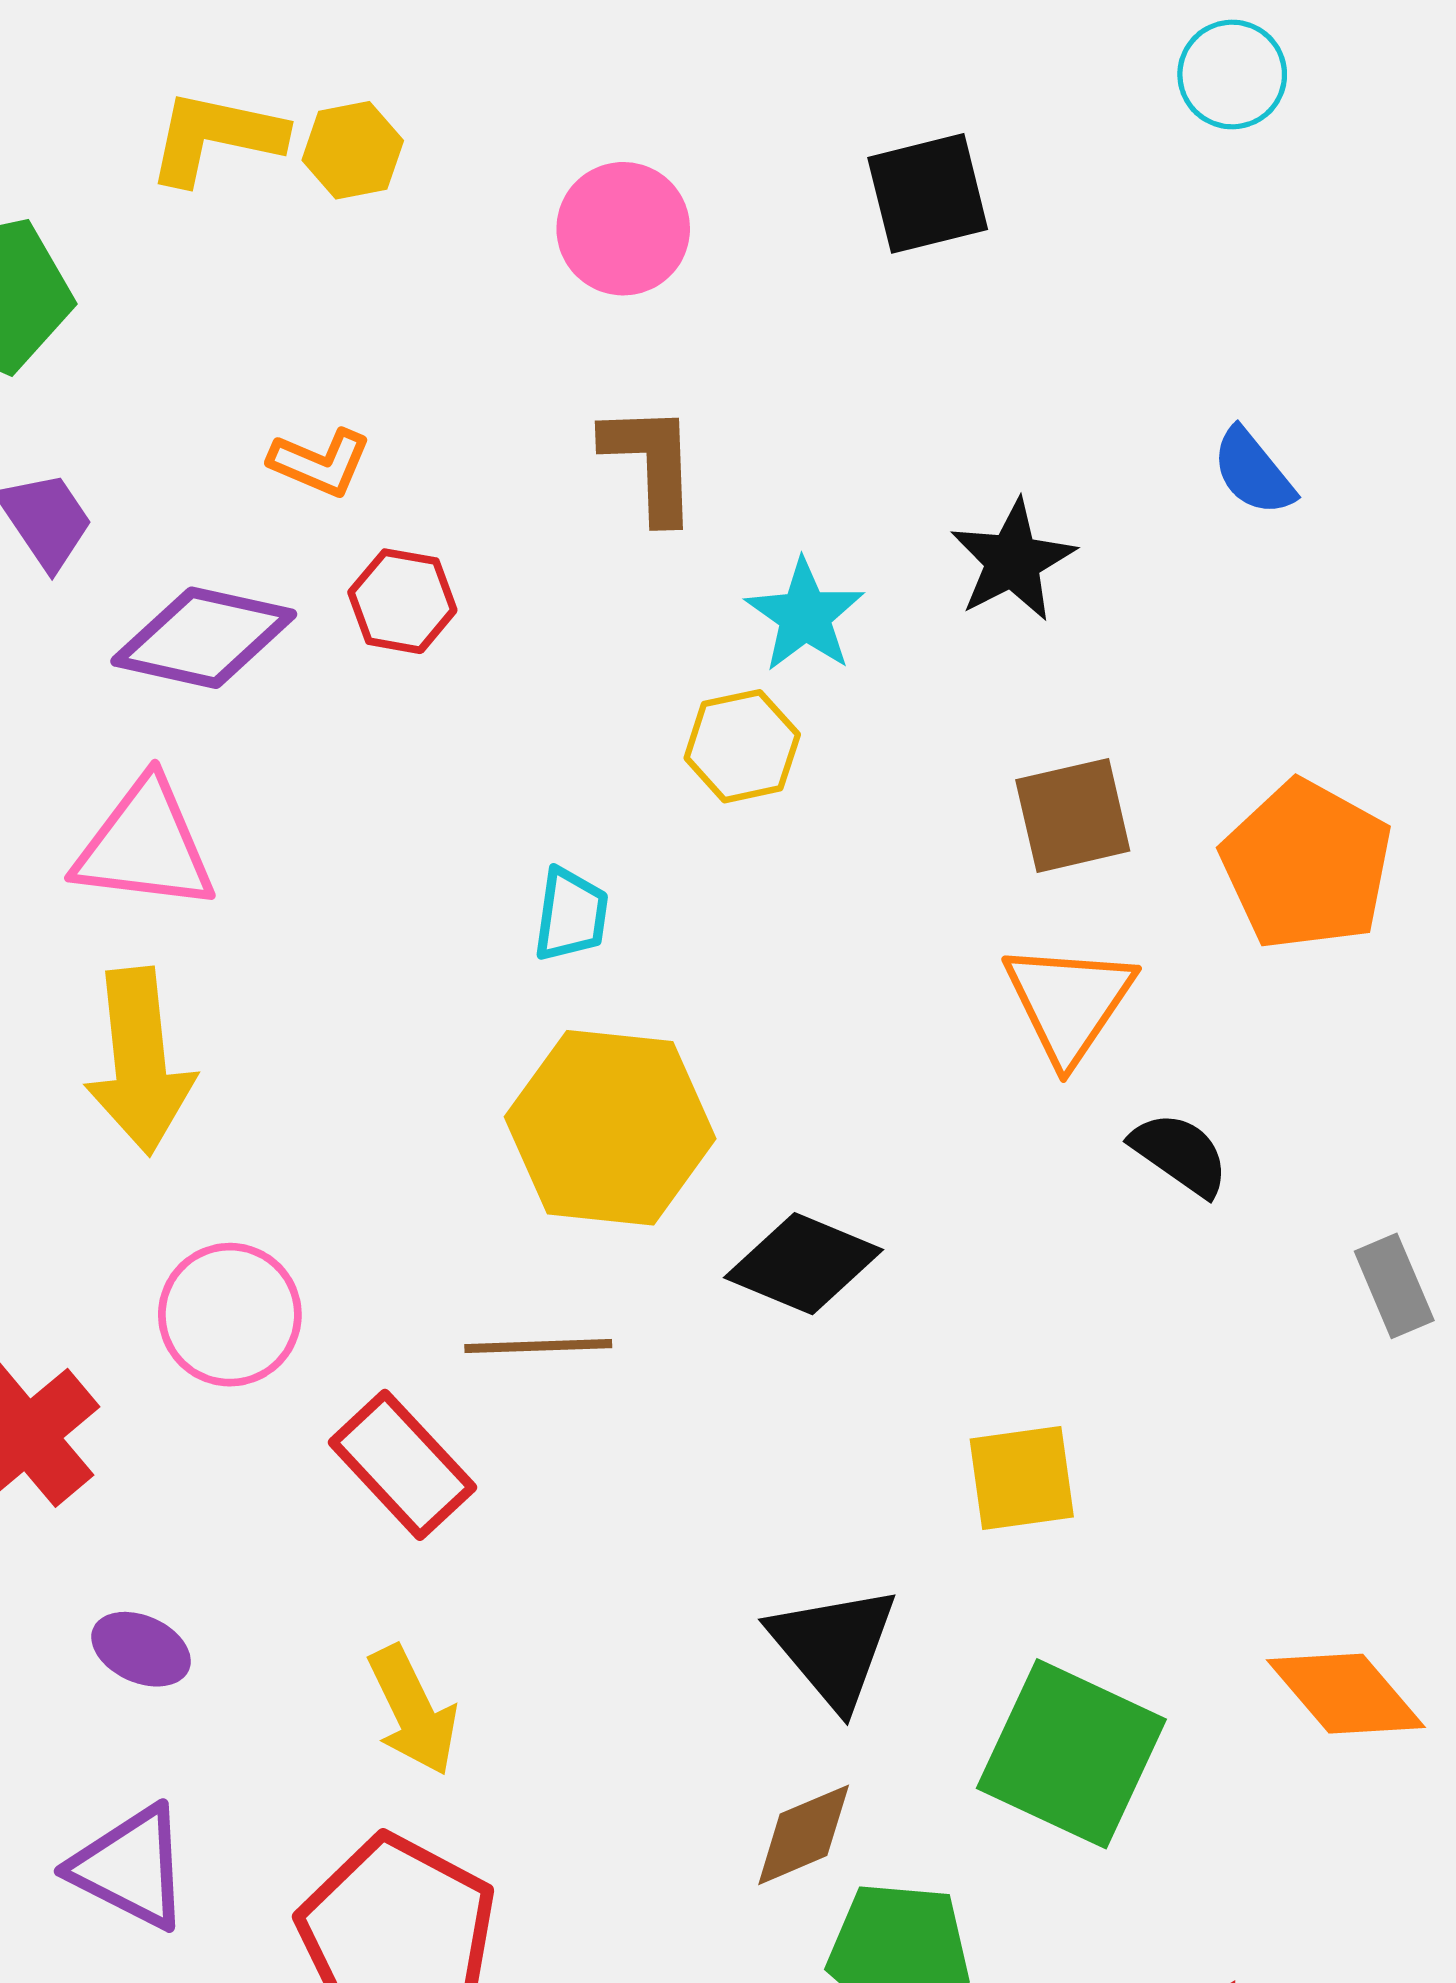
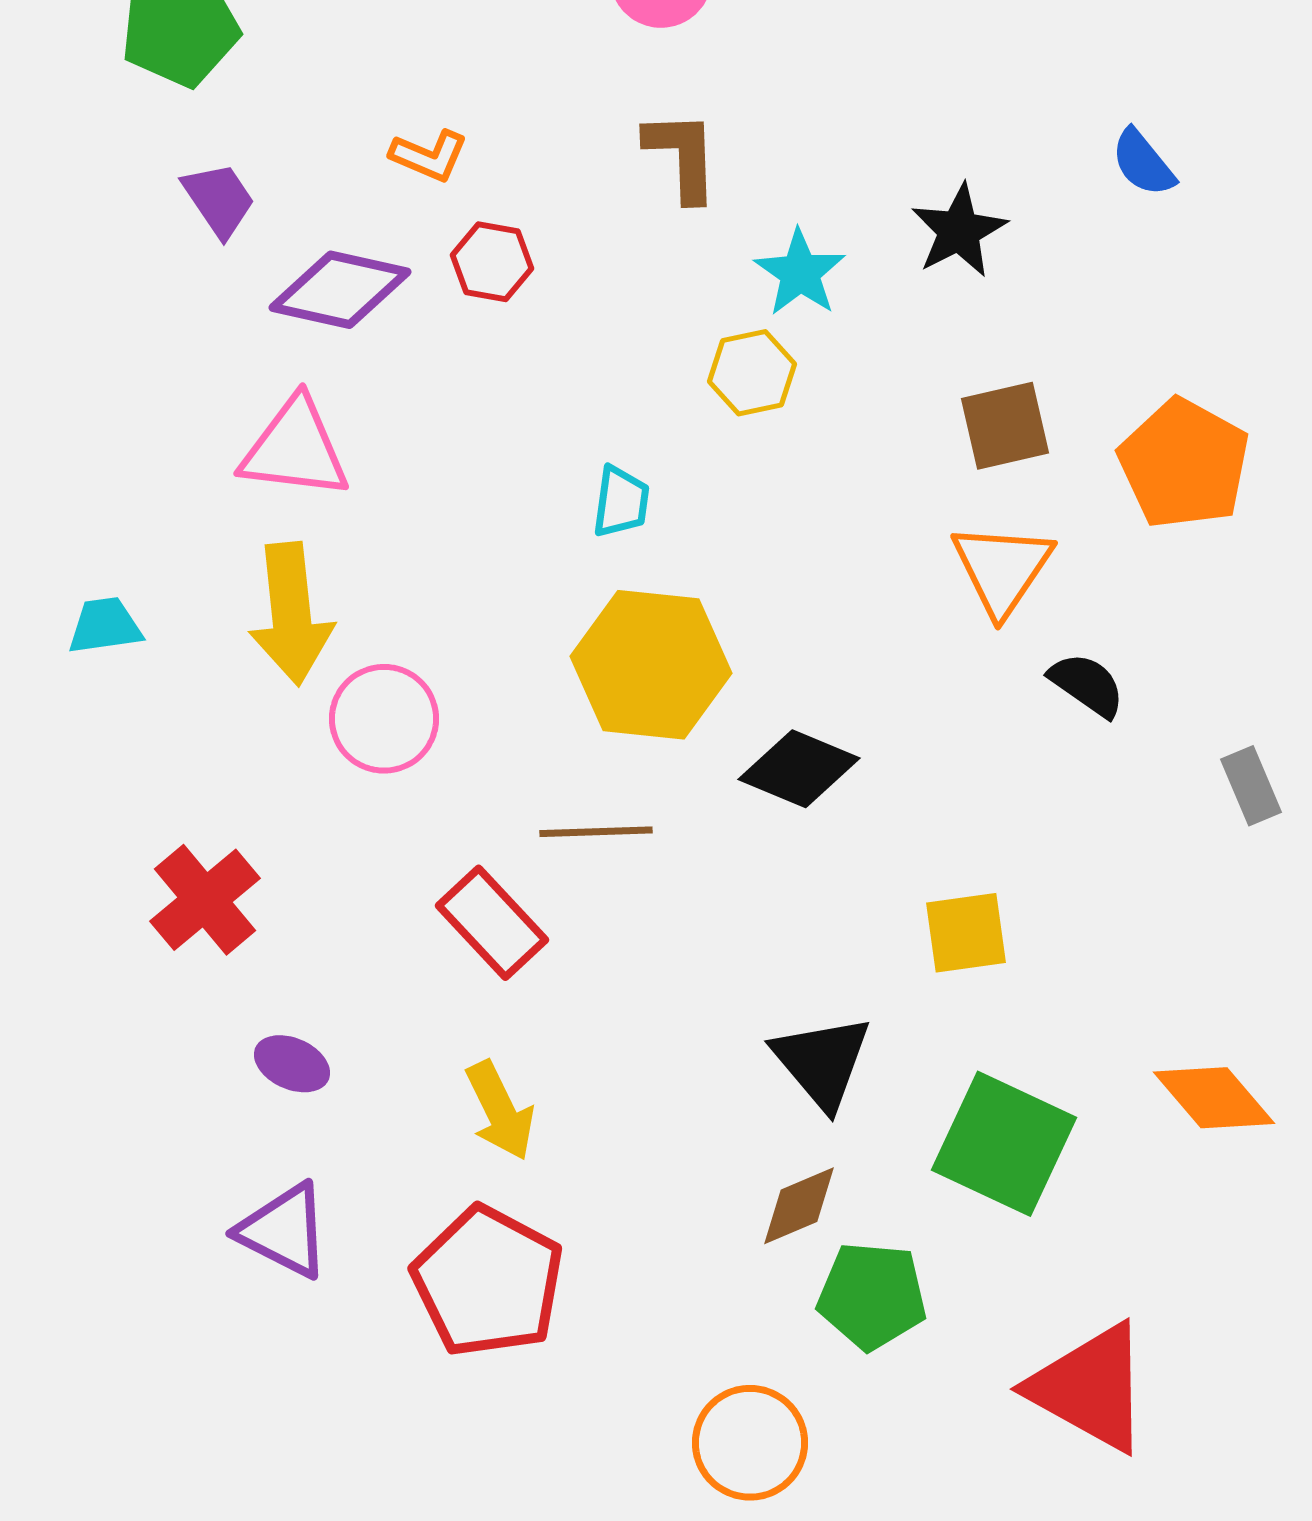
pink circle: (230, 1315) -> (384, 719), moved

